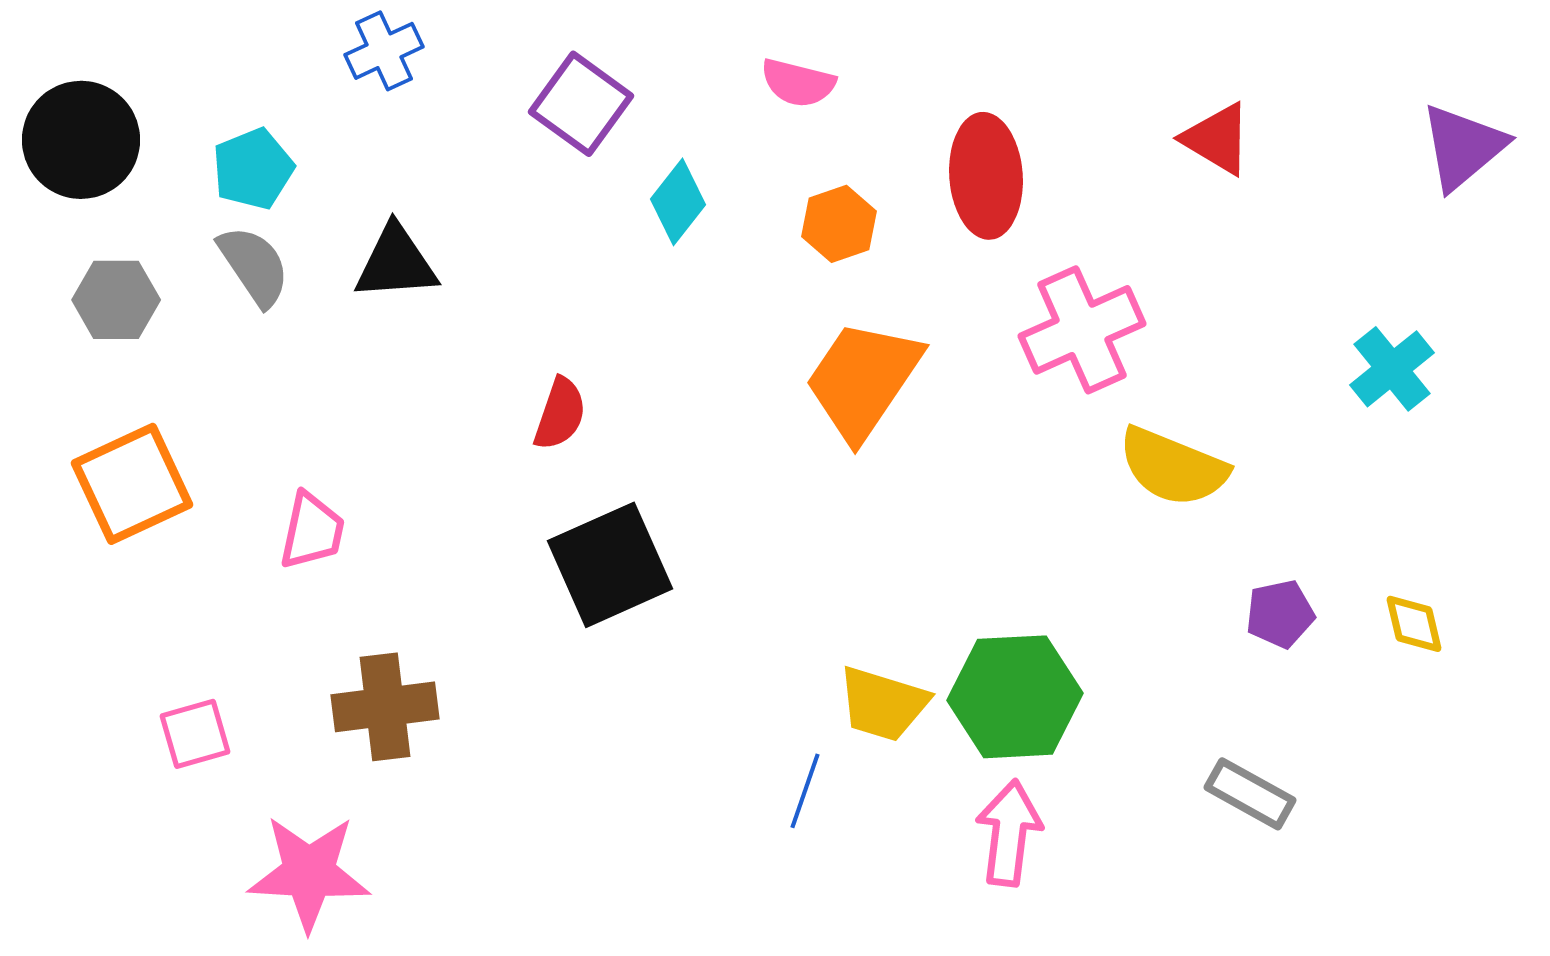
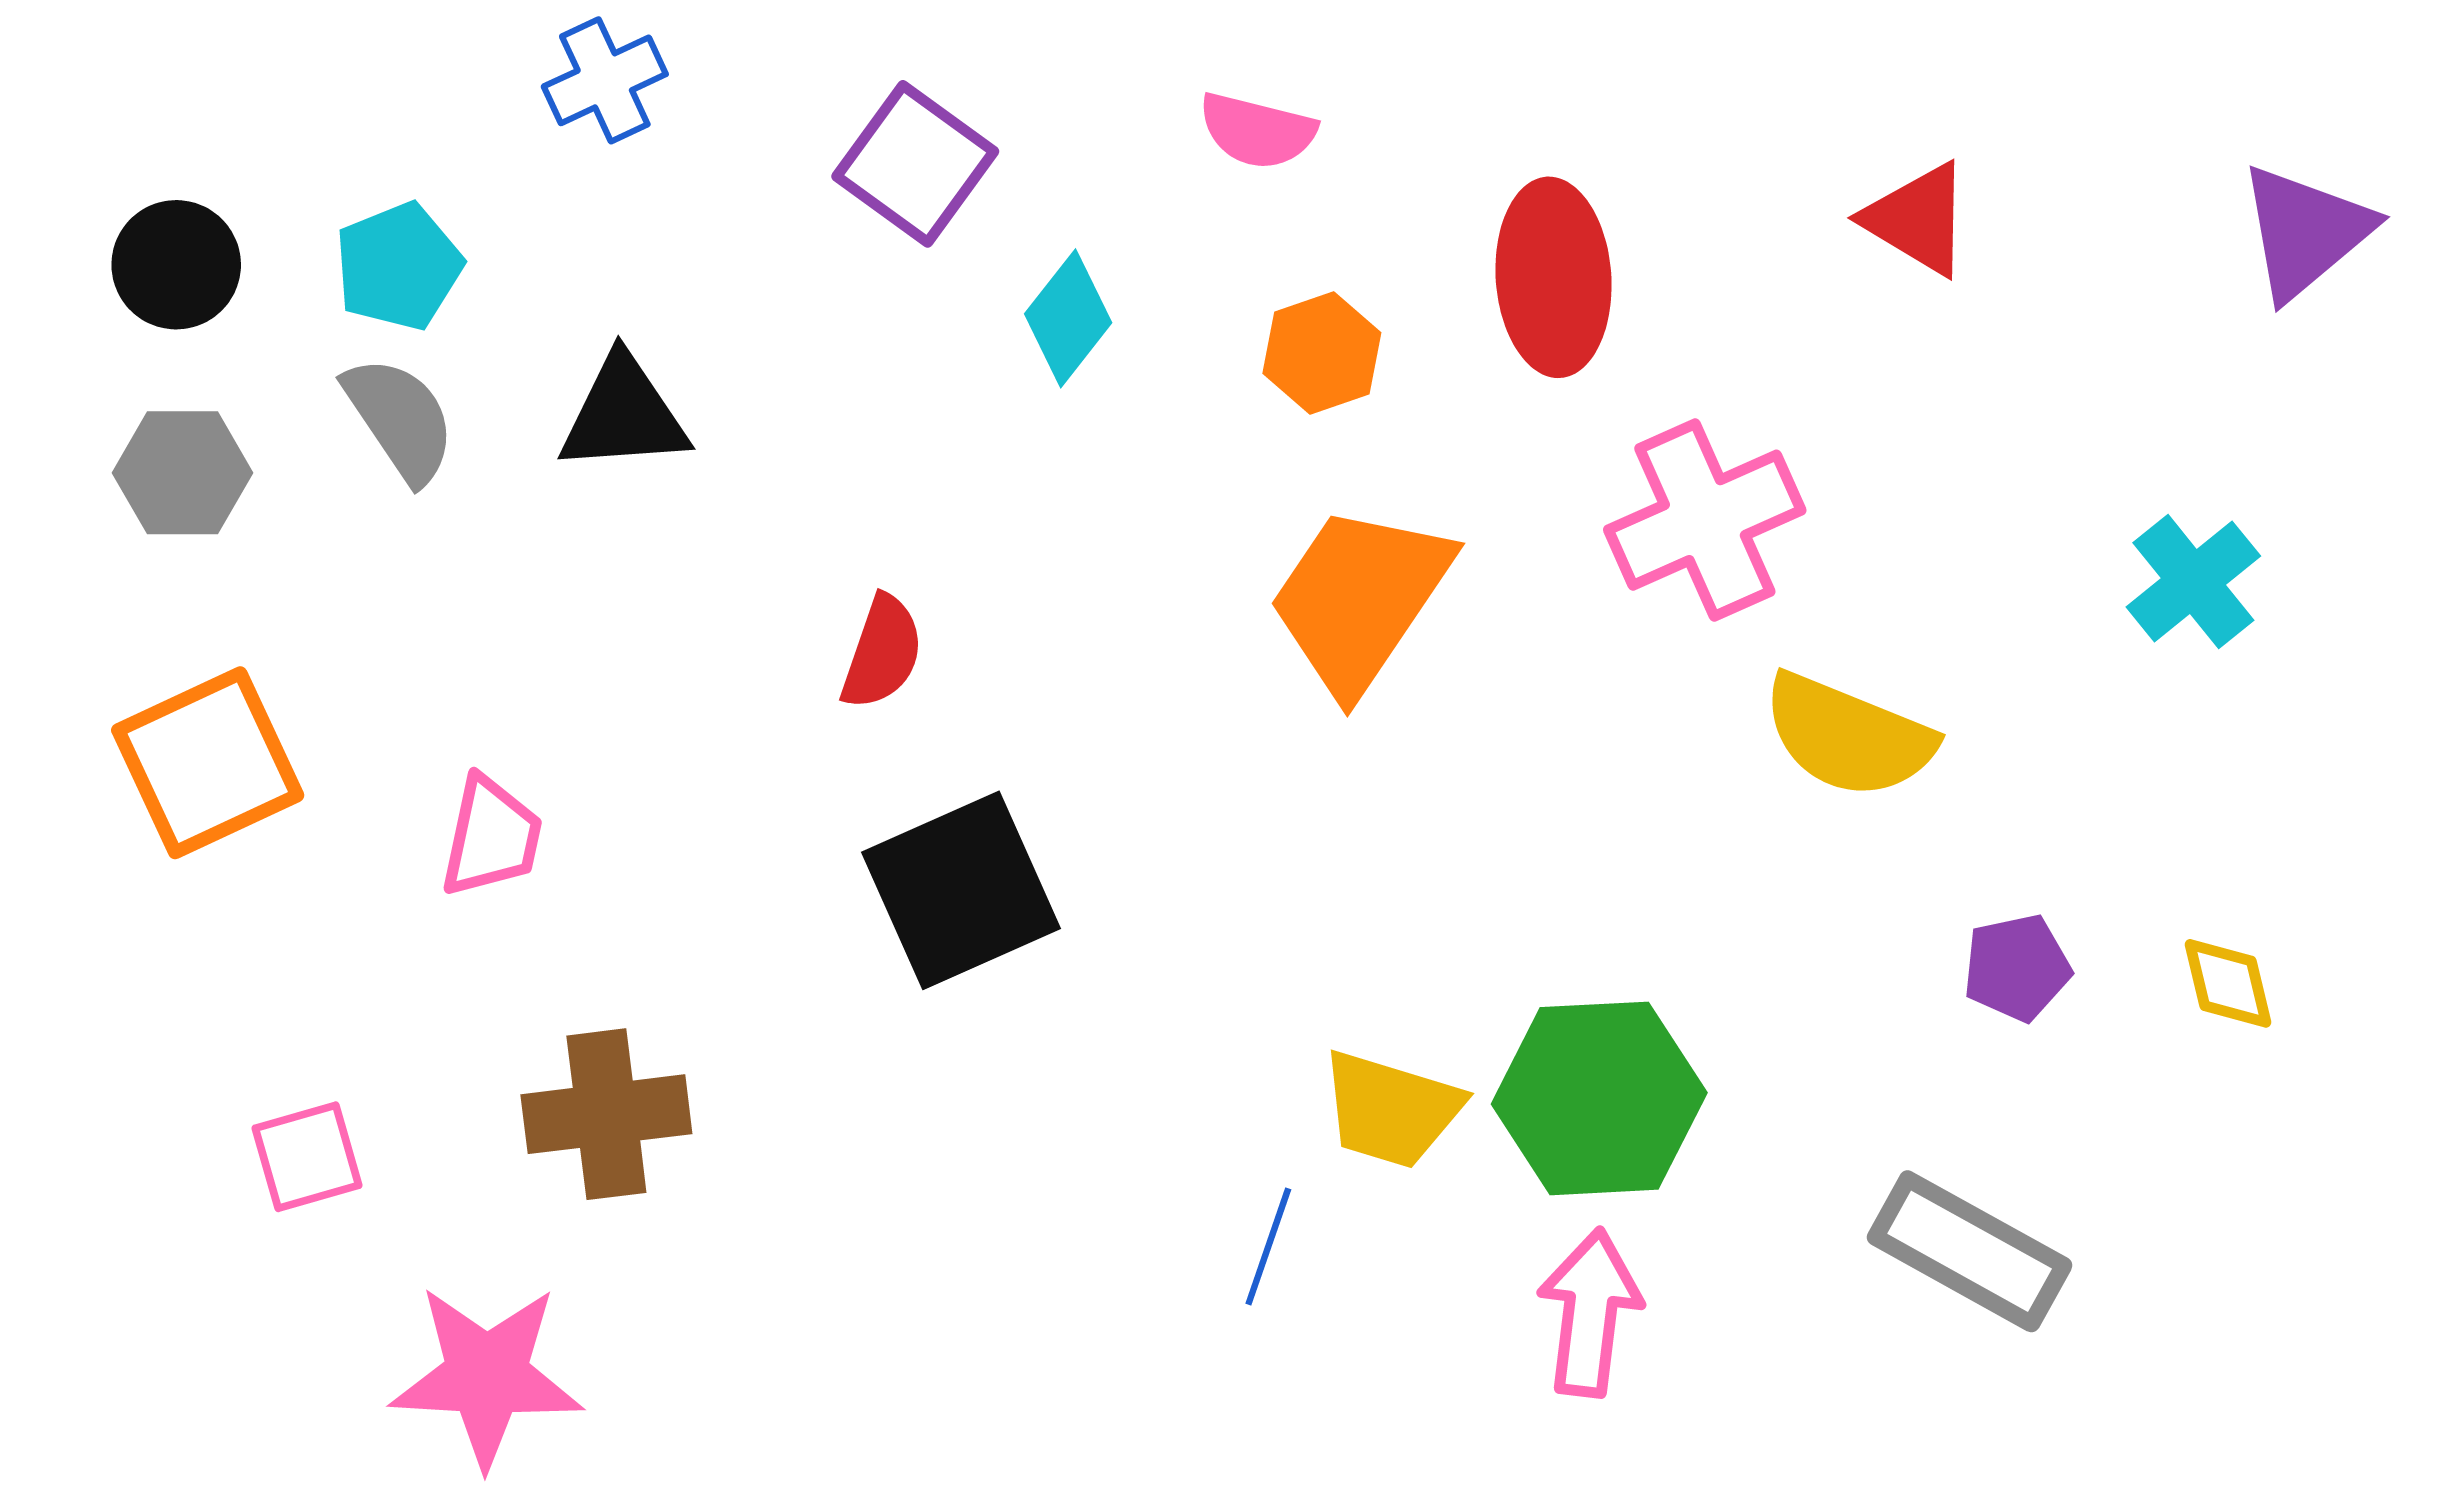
black circle: (81, 140) -> (176, 265), moved, size x0.7
gray rectangle: (1250, 794) -> (1970, 1251), size x1.4

